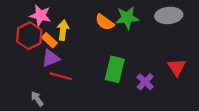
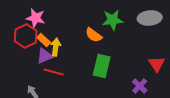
orange semicircle: (105, 22) -> (94, 35), moved
yellow arrow: (63, 30) -> (56, 47), moved
purple cross: (145, 82) -> (140, 86), moved

